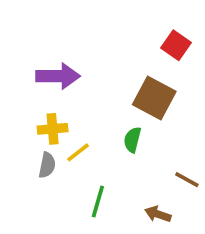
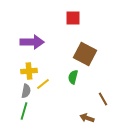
red square: (176, 45) -> (73, 18), moved, turned -35
brown line: (187, 180) -> (103, 99), turned 32
green line: (98, 201) -> (24, 111), moved

